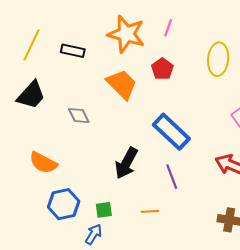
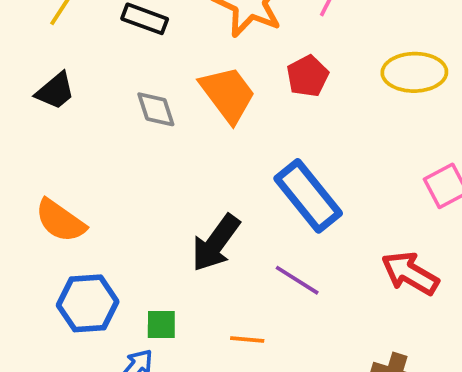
yellow ellipse: (218, 59) -> (414, 72), turned 76
black trapezoid: (31, 95) -> (55, 91), size x0.7
gray diamond: (79, 116) -> (156, 109), moved
purple line: (172, 177) -> (297, 280), turned -45

